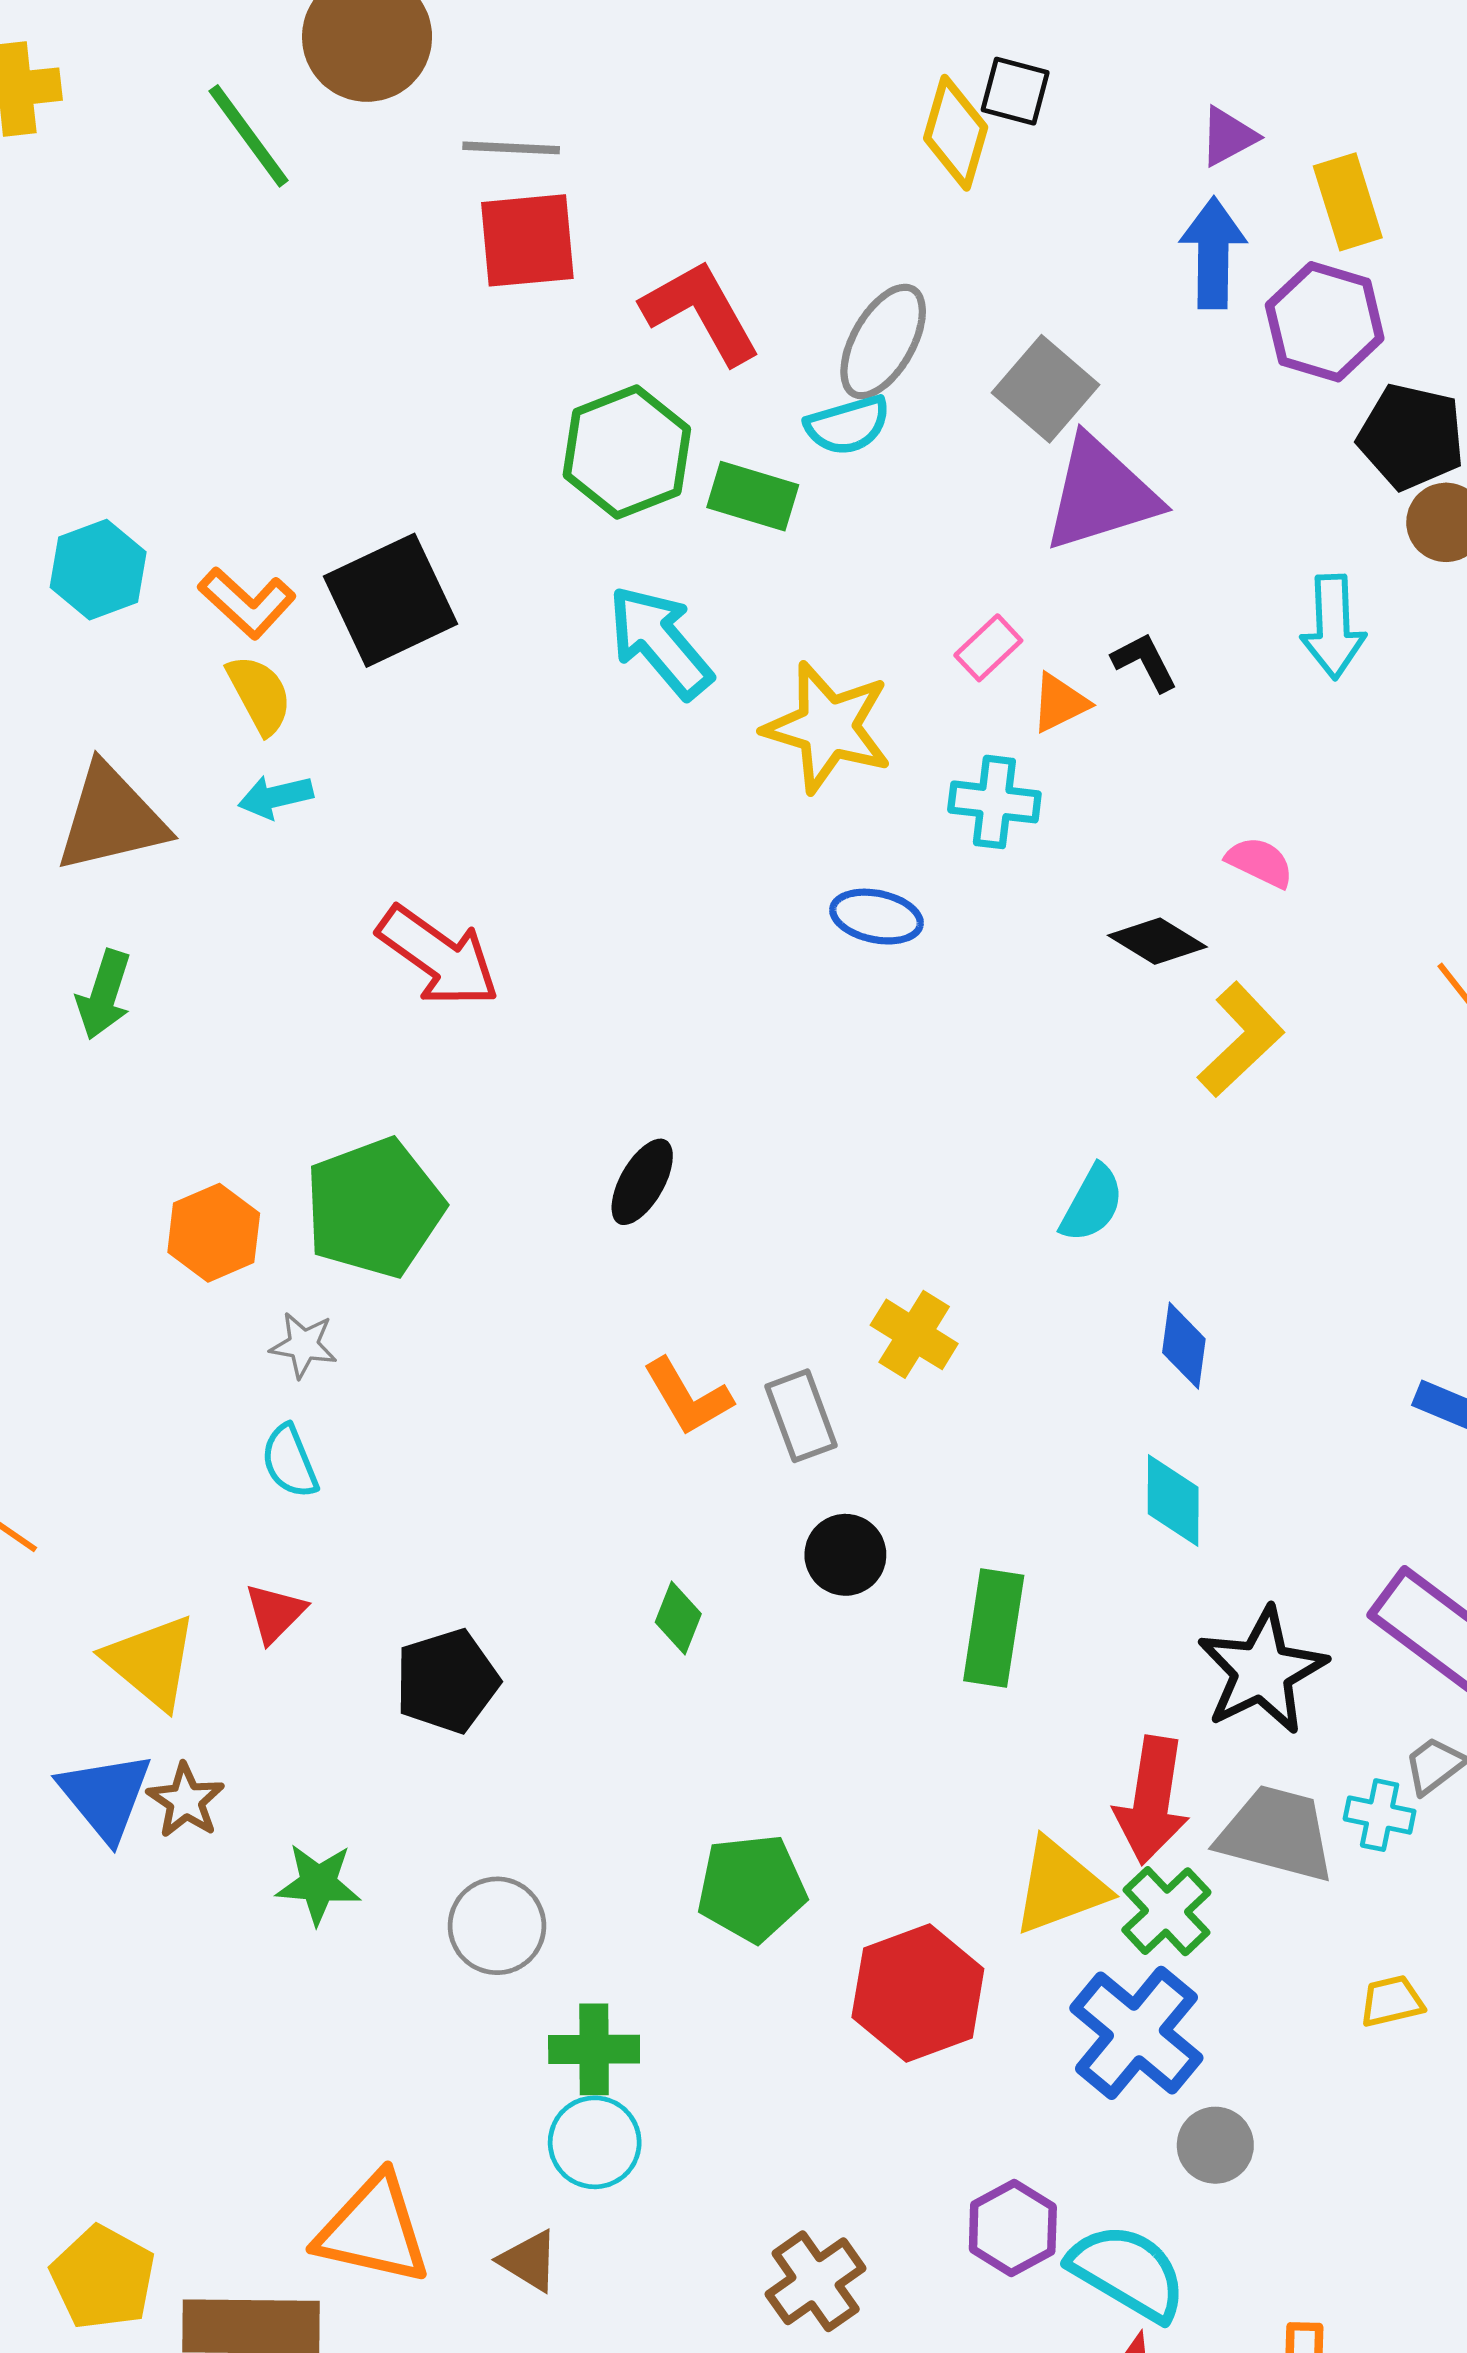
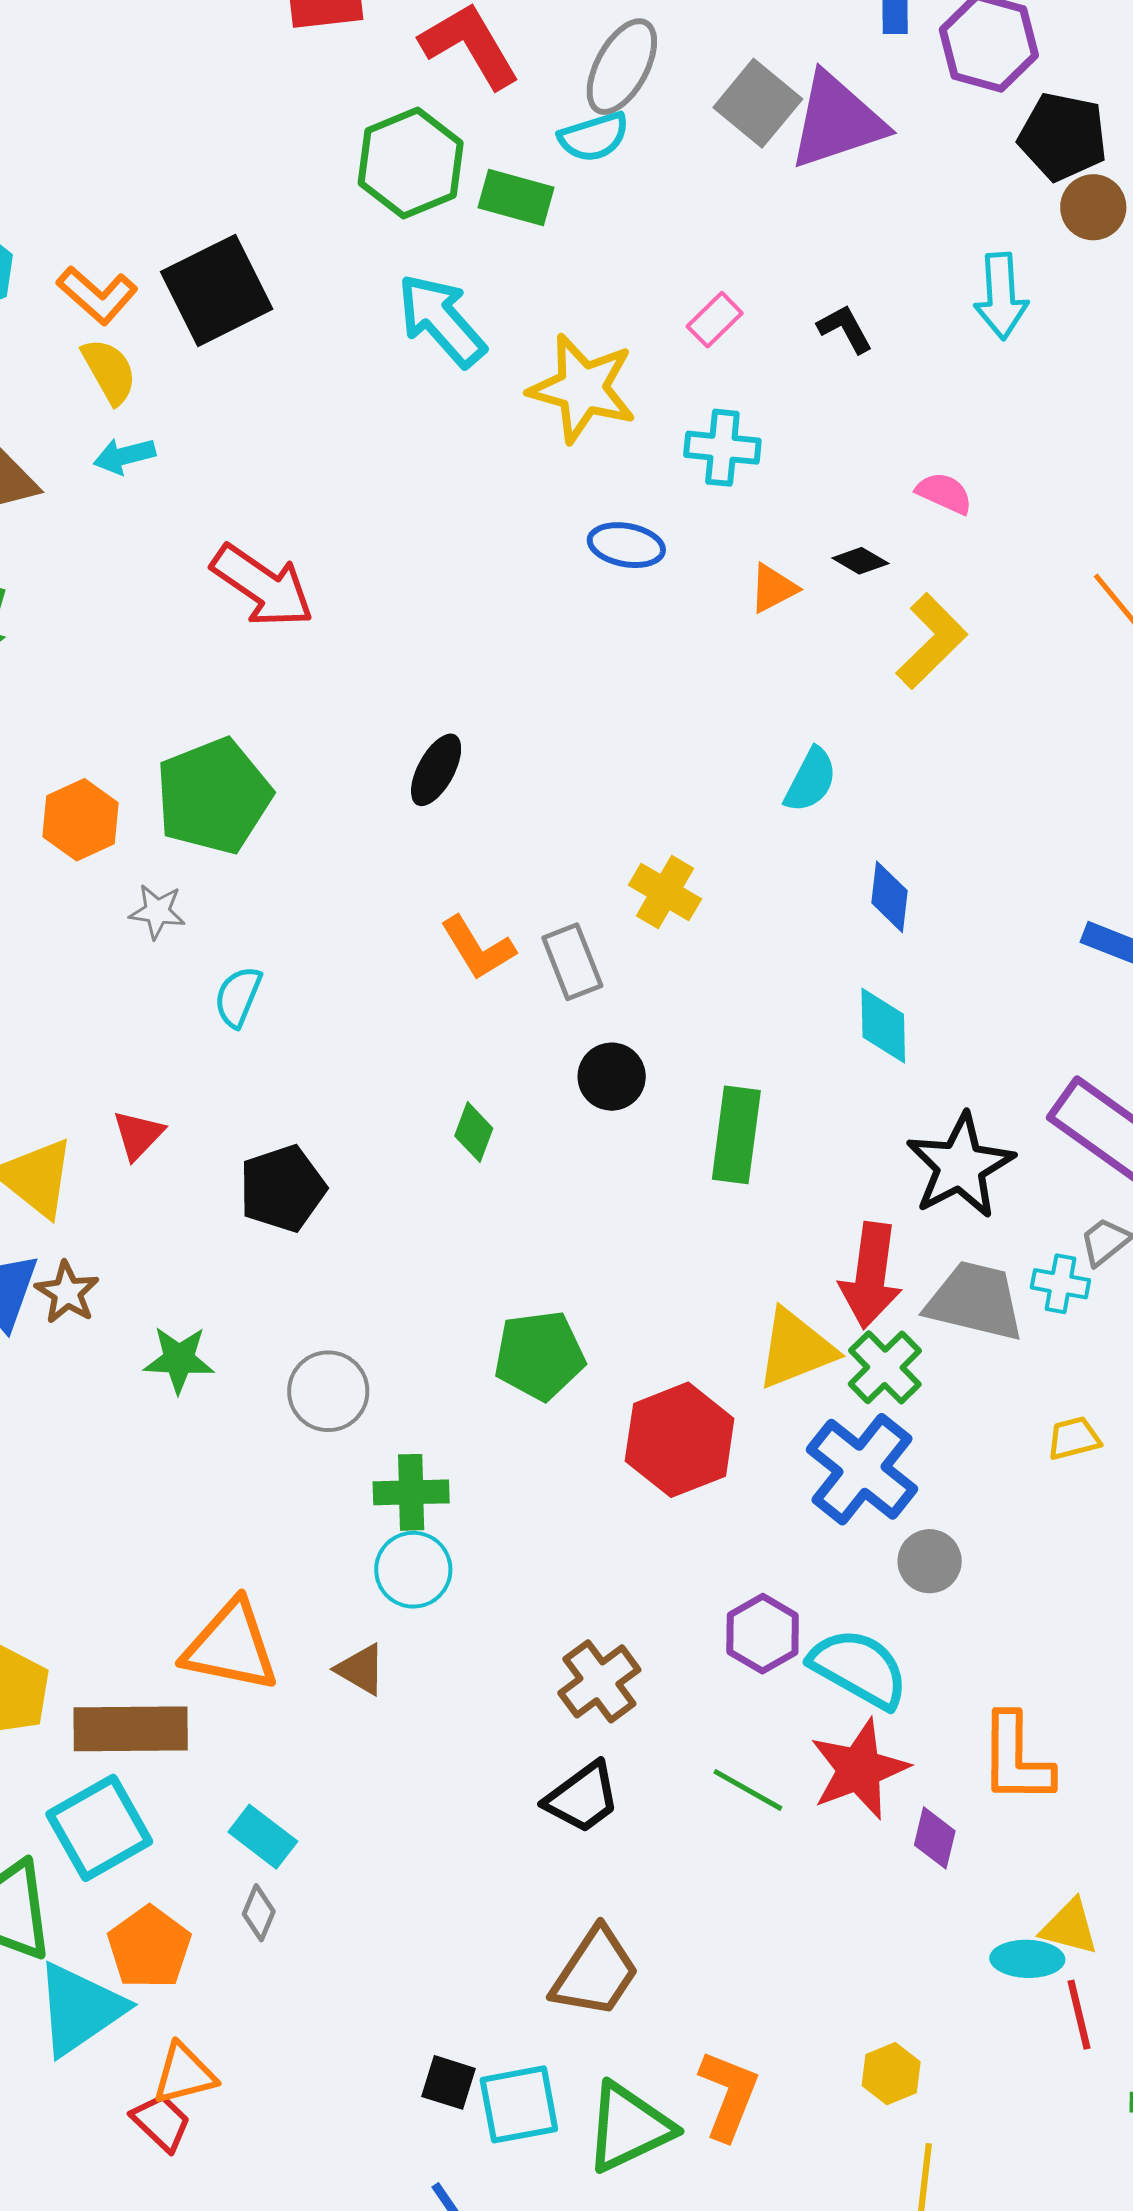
purple triangle: (1101, 494) -> (837, 121), moved
orange triangle: (1060, 703) -> (773, 588), moved
black diamond: (1157, 941) -> (860, 561), size x0.7
cyan semicircle: (290, 1461) -> (238, 997), moved, turned 46

